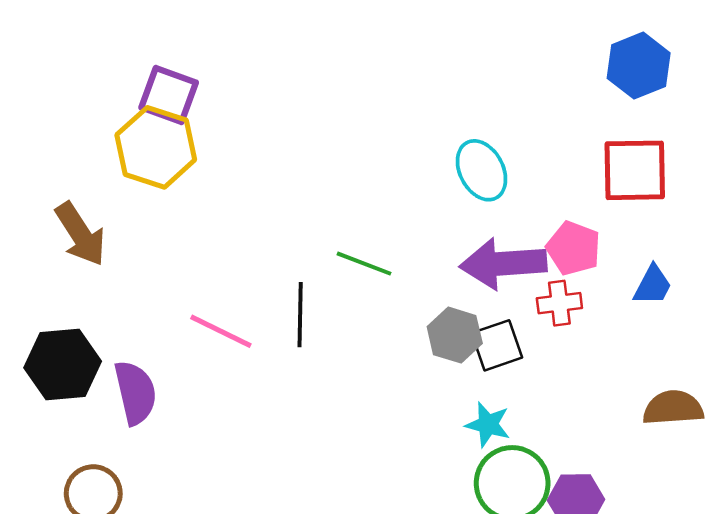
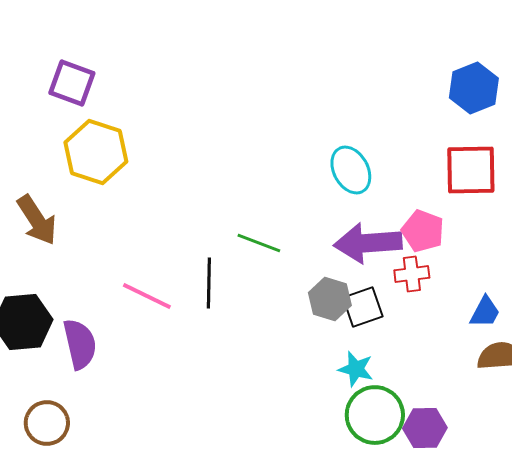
purple square: (169, 95) -> (72, 83), moved
blue trapezoid: (653, 285) -> (485, 312), moved

